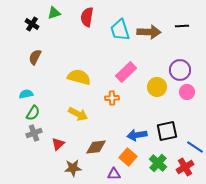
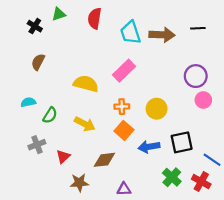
pink rectangle: (126, 72) -> (124, 71), moved
yellow circle: (157, 87) -> (157, 109), moved
green semicircle: (33, 113) -> (50, 115), moved
orange square: (128, 157) -> (124, 130), moved
red cross: (185, 167) -> (201, 182), turned -30

